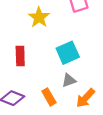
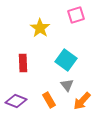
cyan square: (68, 53) -> (66, 60), turned -30
gray triangle: (69, 80) -> (67, 85), turned -48

